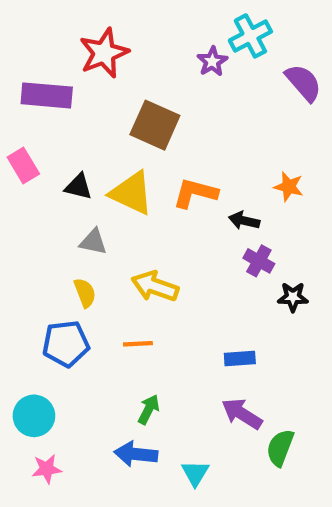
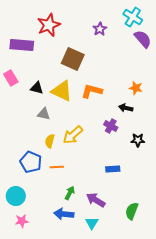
cyan cross: (250, 36) -> (133, 17), moved, turned -30
black arrow: (244, 221) -> (126, 108), moved
purple cross: (259, 261) -> (111, 126), moved
yellow arrow: (155, 286) -> (73, 135), turned -60
yellow semicircle: (85, 293) -> (50, 141), moved, turned -144
blue pentagon: (66, 344) -> (31, 162), turned 30
orange line: (138, 344) -> (57, 167), moved
purple arrow: (242, 414) -> (96, 200), moved

